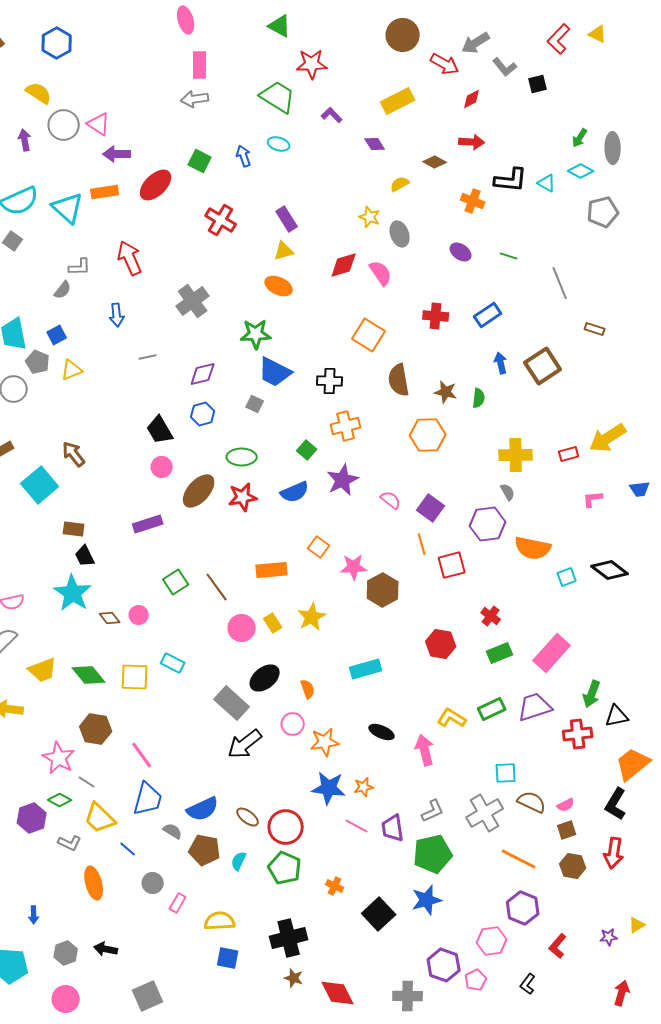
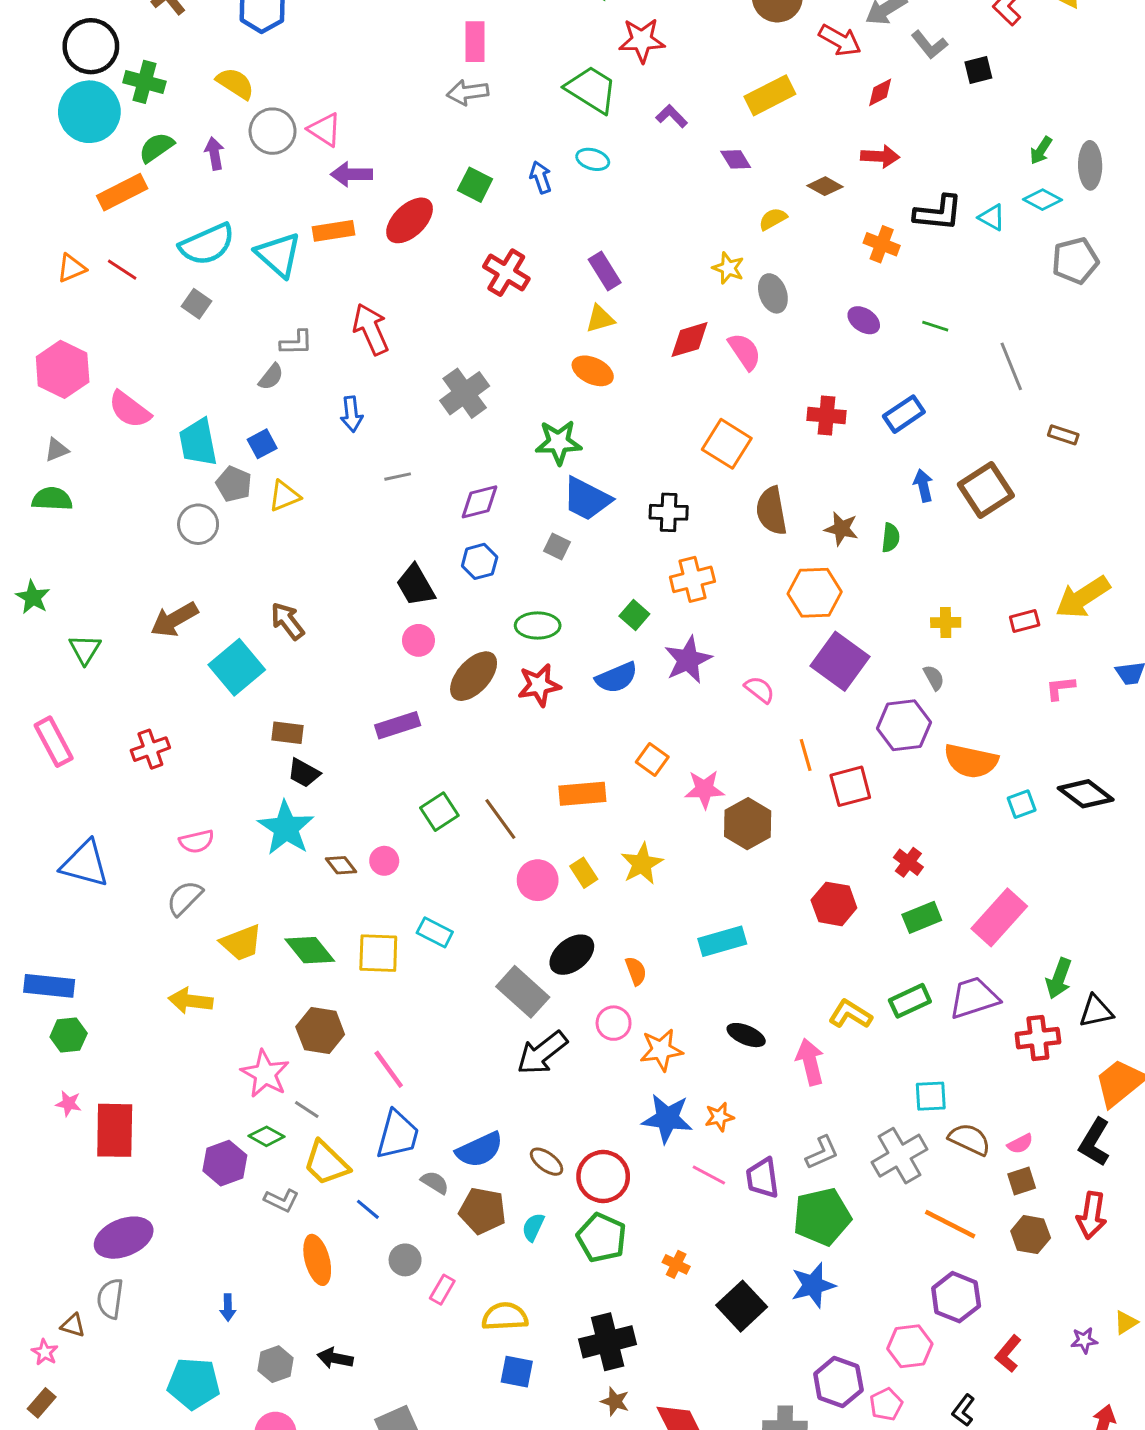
yellow cross: (516, 455) -> (946, 623), size x0.6
purple square: (431, 508) -> (840, 661), moved, size x1.4
black trapezoid: (85, 556) -> (304, 773), turned -35

